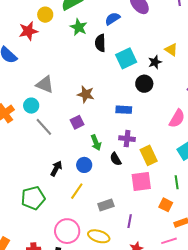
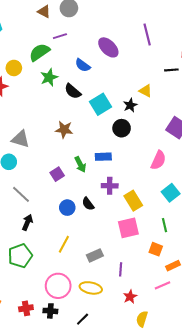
blue semicircle: (112, 19) -> (83, 65), turned -105
green star: (79, 27) -> (49, 77), turned 30
black semicircle: (100, 43) -> (73, 91), turned -42
brown star: (86, 94) -> (64, 130), moved
gray line: (44, 127) -> (21, 194), moved
green arrow: (96, 143) -> (80, 164), moved
black semicircle: (116, 159) -> (88, 204), moved
blue circle: (84, 165) -> (67, 208), moved
black arrow: (56, 168) -> (27, 222), moved

